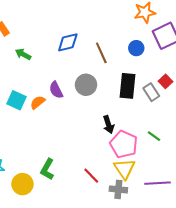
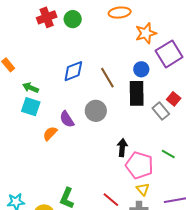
black rectangle: (128, 86) -> (137, 93), moved
cyan square: (16, 100) -> (31, 107), moved
black arrow: (108, 125) -> (122, 148), turned -150
yellow triangle: (124, 169) -> (143, 189), size x0.6

